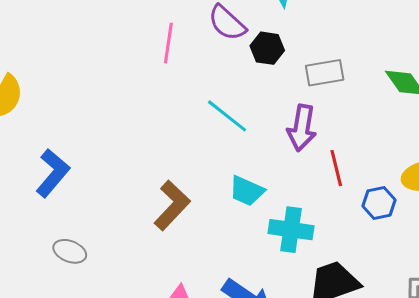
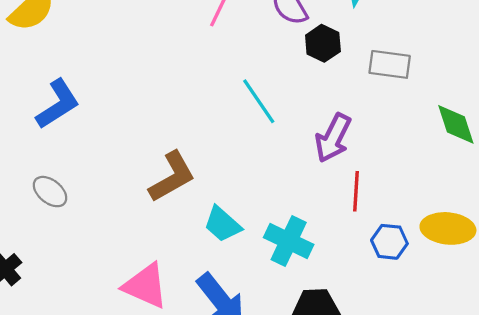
gray rectangle: (325, 73) -> (390, 64), moved
cyan trapezoid: (247, 191) -> (222, 224), moved

